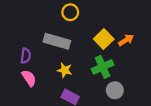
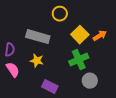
yellow circle: (70, 12) -> (60, 14), moved
yellow star: (65, 70) -> (37, 61), moved

